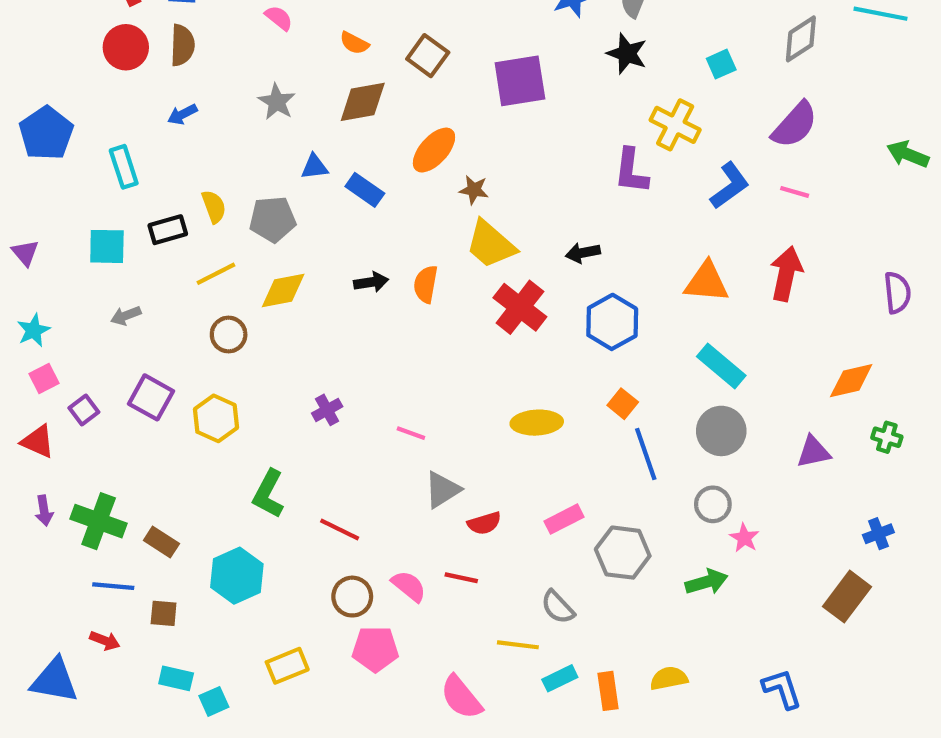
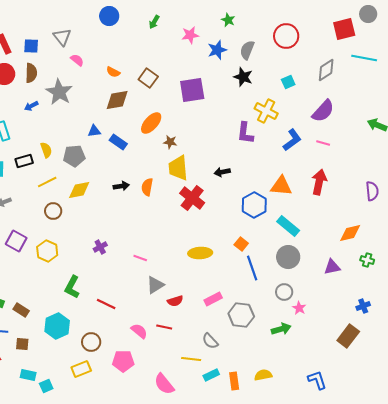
gray star: (277, 102) -> (59, 92), moved, size x1.5
yellow trapezoid: (491, 244) -> (178, 168), turned 44
blue hexagon: (612, 322) -> (254, 205), moved
brown circle: (352, 597) -> (91, 342), moved

